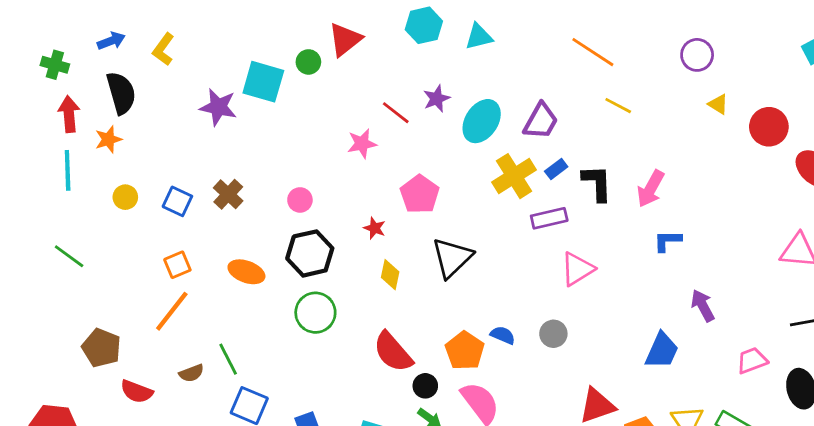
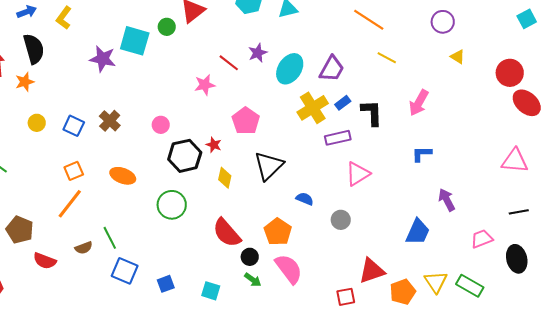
red circle: (769, 127) -> (510, 73), moved
pink arrow: (651, 189) -> (419, 103), moved
black hexagon: (310, 253) -> (185, 156), moved
blue semicircle: (503, 335) -> (305, 199), moved

